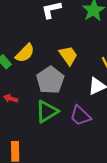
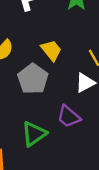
green triangle: (47, 111) -> (34, 134), moved

